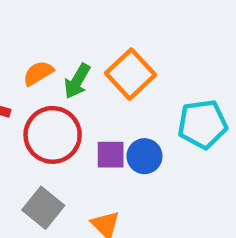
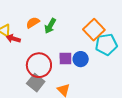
orange square: (131, 74) -> (94, 30), moved
red circle: (53, 135) -> (39, 65), moved

